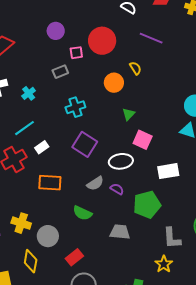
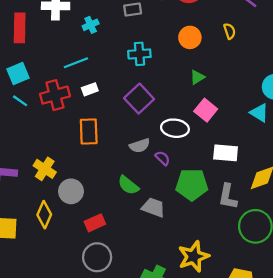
yellow semicircle: (135, 68) -> (230, 31), moved
orange rectangle: (50, 183) -> (89, 131), turned 70
green semicircle: (82, 213) -> (128, 185), moved
gray L-shape: (172, 238) -> (228, 197), moved
yellow star: (164, 264) -> (194, 257), size x1.5

